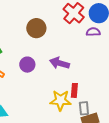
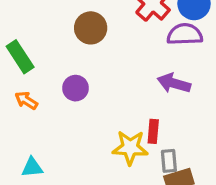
purple semicircle: (93, 32) -> (185, 34), size x1.5
purple arrow: (60, 63) -> (174, 83), moved

